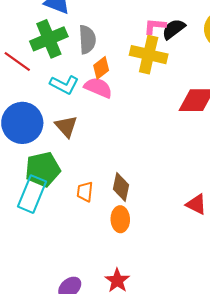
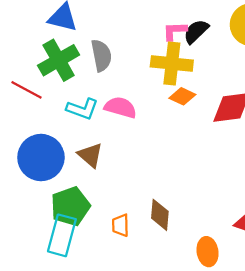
orange diamond: (101, 68) -> (182, 96), moved, turned 70
orange ellipse: (120, 219) -> (208, 252), moved

